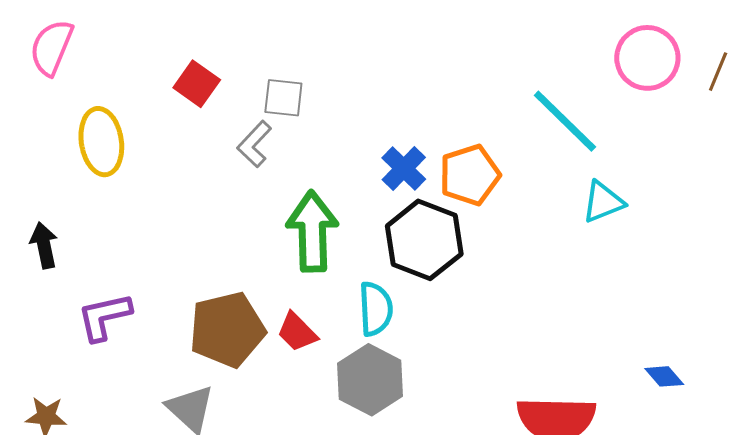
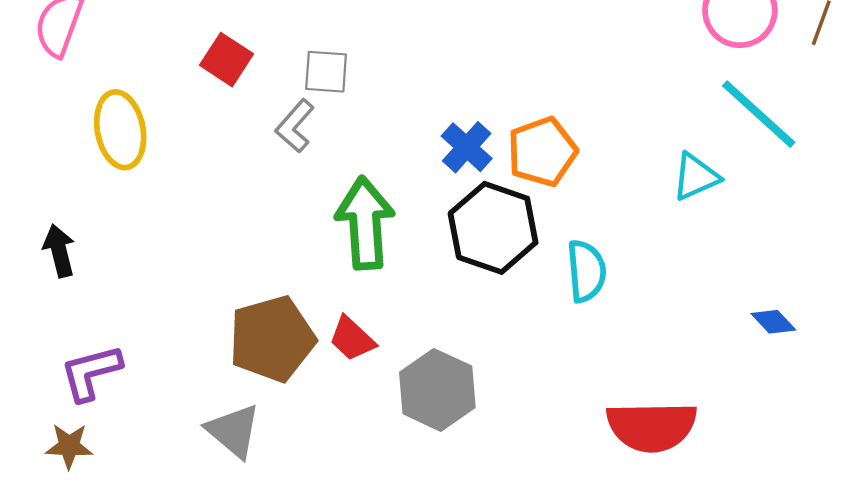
cyan line: (565, 121) -> (759, 114), moved
cyan semicircle: (376, 309) -> (586, 271), moved
purple L-shape: (104, 317) -> (91, 373), moved
blue diamond: (664, 376) -> (773, 322), moved

